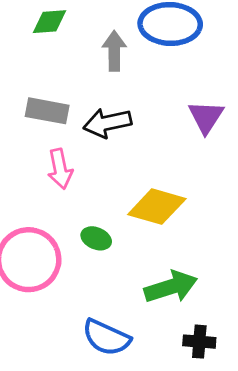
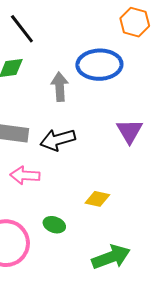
pink arrow: (60, 169) -> (25, 175), turned 108
yellow diamond: (157, 207) -> (97, 199), size x0.6

